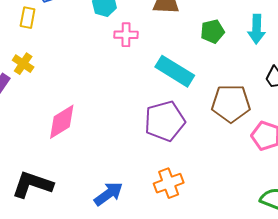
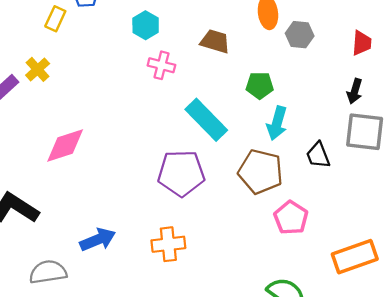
cyan arrow: (257, 29) -> (277, 123), moved

